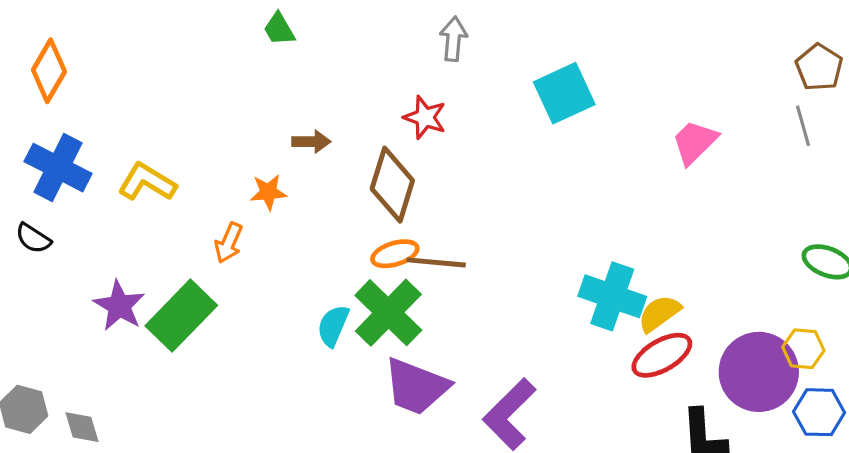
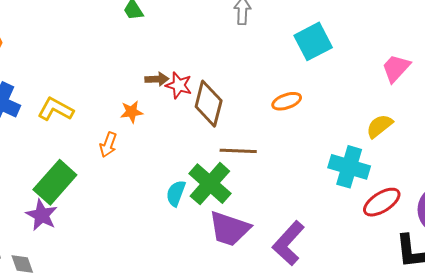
red star: (425, 117) -> (179, 85), moved
orange ellipse: (395, 254) -> (287, 101), moved
purple star: (119, 306) -> (42, 215), moved
yellow semicircle: (659, 313) -> (379, 126), moved
green rectangle: (181, 316) -> (55, 182), moved

